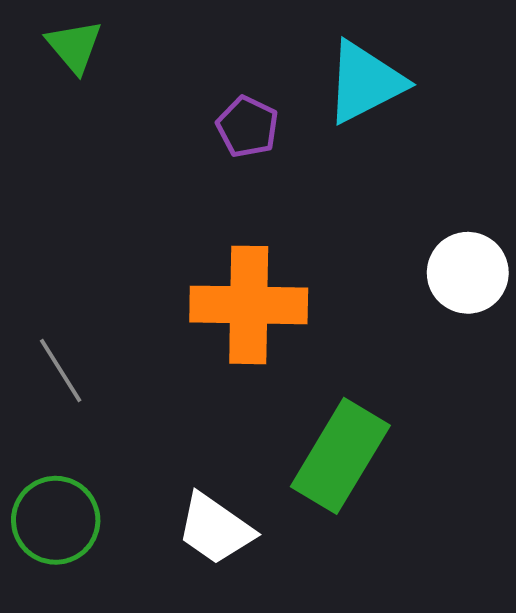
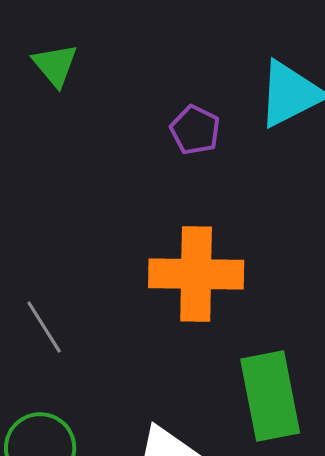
green rectangle: (340, 456) -> (270, 396), turned -42

